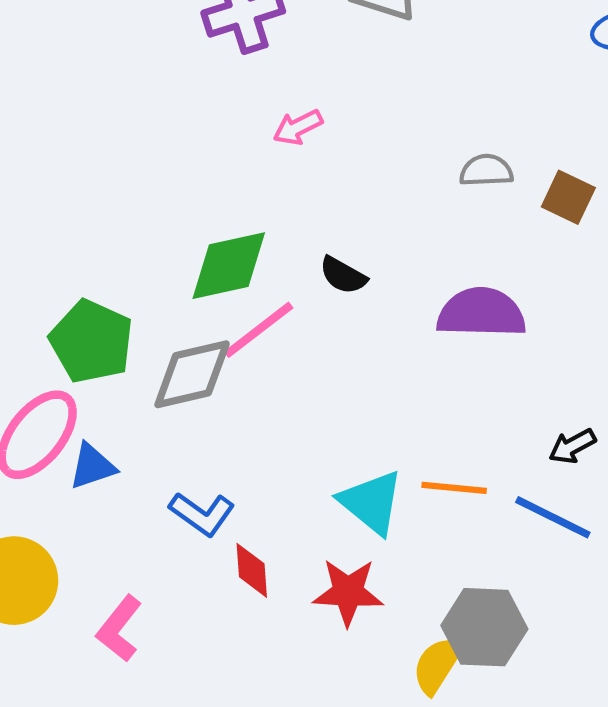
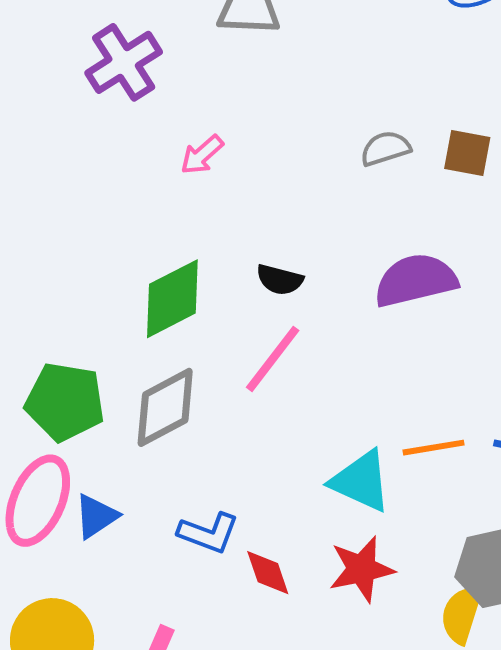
pink line: (259, 330) -> (273, 359), moved

